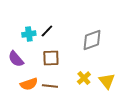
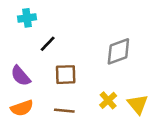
black line: (47, 31) -> (48, 44), moved
cyan cross: (29, 34) -> (27, 18), moved
orange semicircle: (29, 84) -> (22, 108), moved

